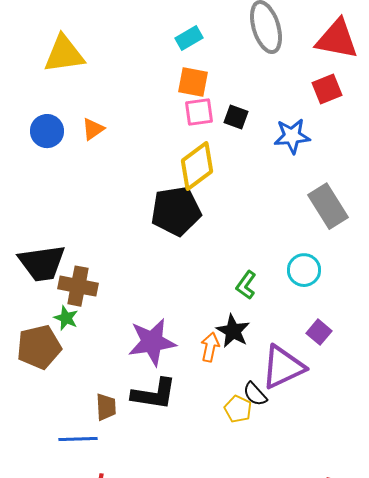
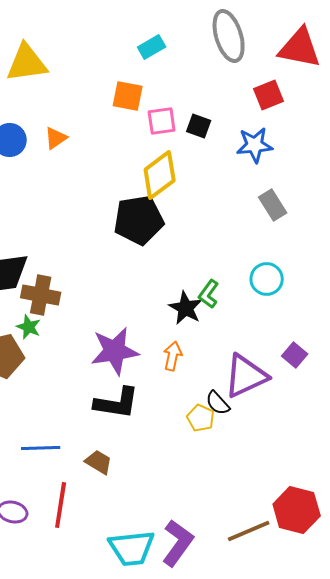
orange square: (193, 82) -> (128, 96), moved
red square: (327, 89) -> (269, 95), moved
gray rectangle: (328, 206) -> (273, 205), moved, size x0.7
black star: (233, 331) -> (186, 308), moved
purple square: (319, 332) -> (295, 355), moved
brown trapezoid: (106, 407) -> (99, 462), moved, turned -56

